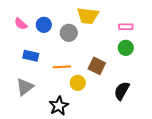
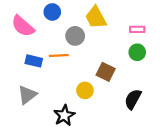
yellow trapezoid: (88, 16) -> (96, 17), turned 55
pink semicircle: (21, 24) -> (23, 26), size x1.6
blue circle: (44, 25) -> (52, 12), moved
orange line: (62, 67) -> (59, 56), moved

